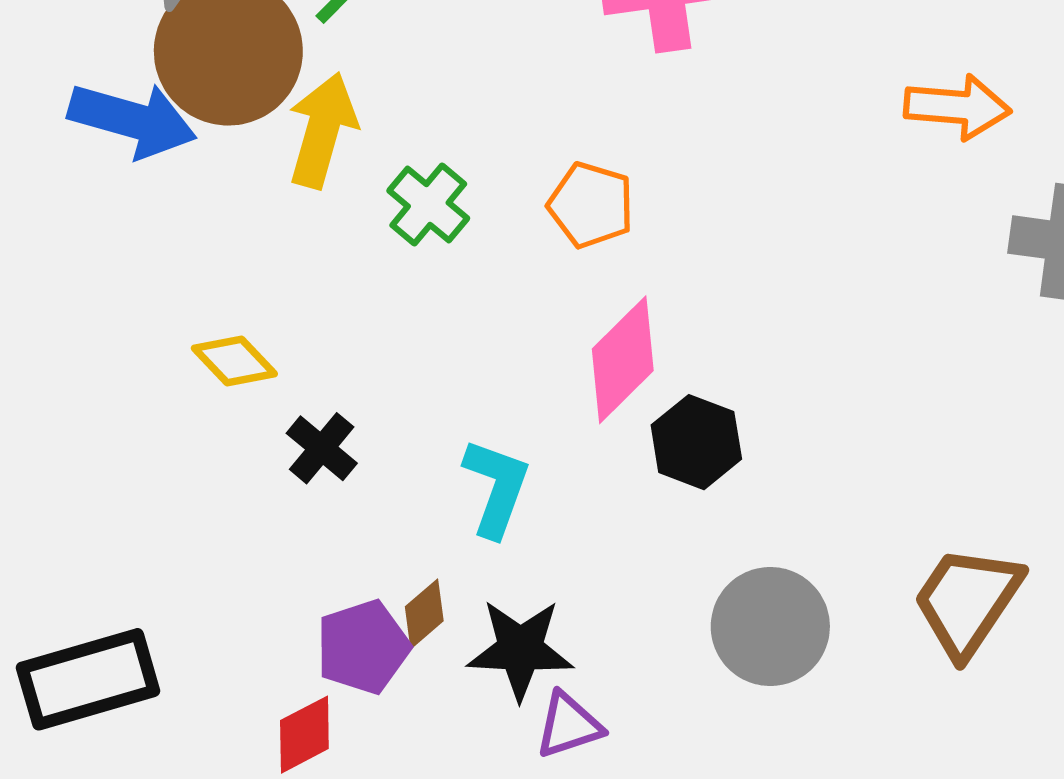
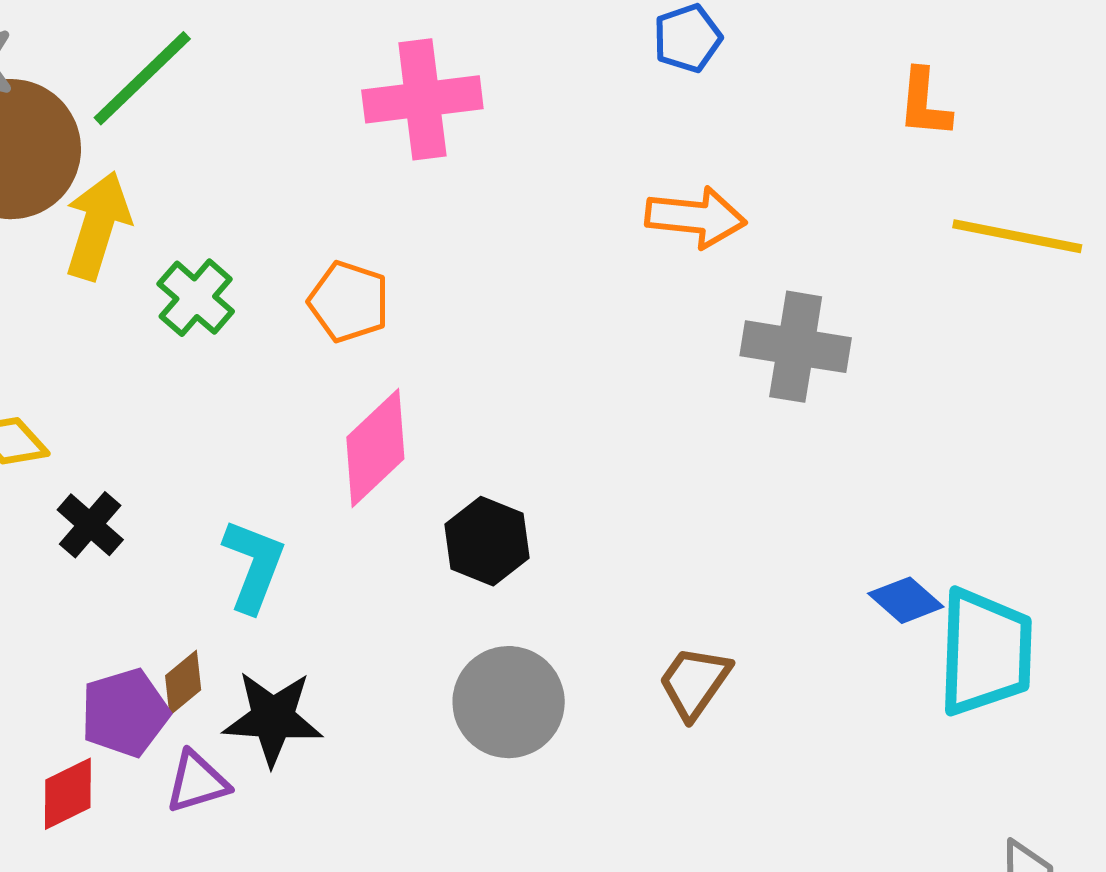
black hexagon: (696, 442) -> (487, 541), moved
brown trapezoid: (967, 601) -> (694, 682), size x0.7
purple triangle: (569, 725) -> (197, 782), moved

